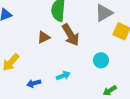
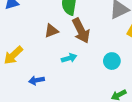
cyan arrow: (63, 76) -> (69, 58), moved

